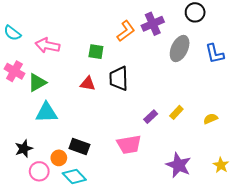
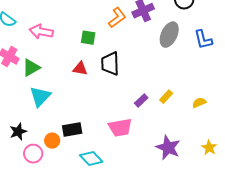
cyan triangle: (46, 112) -> (40, 97), turned -45
black rectangle: (79, 147) -> (72, 130), turned -30
cyan diamond: (74, 176) -> (91, 159), moved

